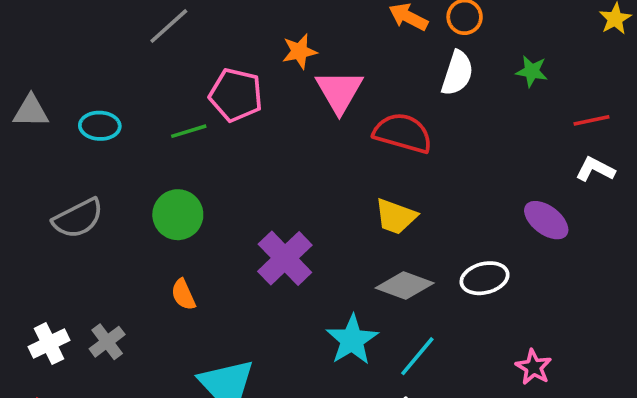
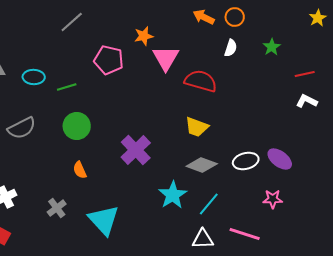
green star: (532, 71) -> (272, 47), turned 30
white semicircle: (457, 73) -> (231, 48), size x0.7
green line: (189, 131) -> (67, 87), moved
purple ellipse: (546, 220) -> (280, 159), moved
gray cross: (107, 342) -> (57, 208), moved
pink star: (534, 367) -> (273, 199), moved, turned -30

